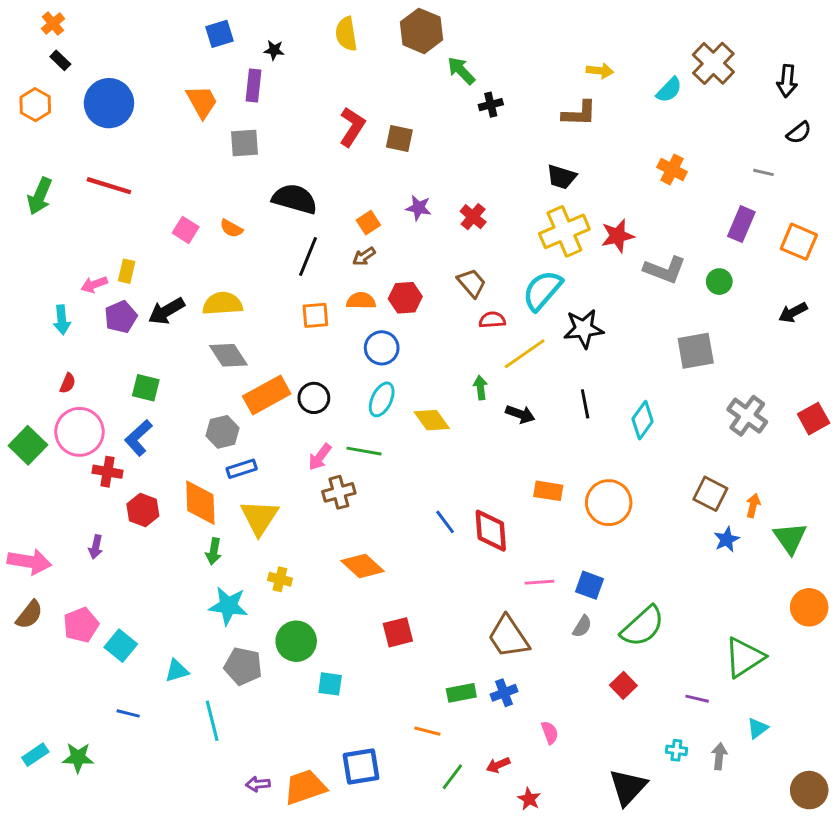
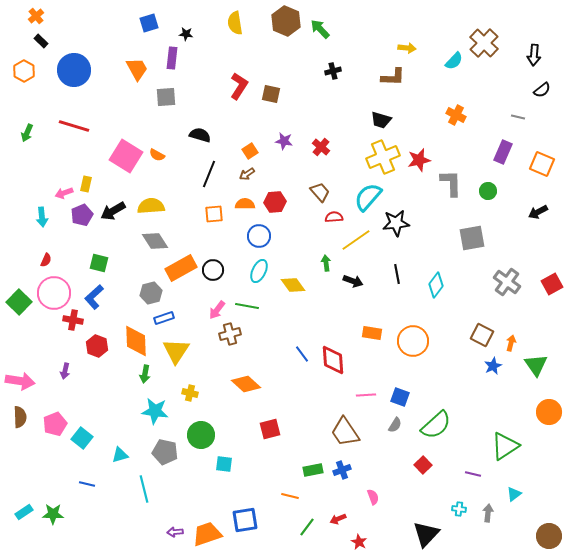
green arrow: (461, 71) -> (320, 29), moved
green arrow: (40, 196) -> (27, 133), size x0.7
black semicircle: (295, 199) -> (200, 135), size x0.7
pink square: (186, 230) -> (126, 156), size x1.8
gray L-shape: (665, 270) -> (451, 183), turned -112
brown semicircle: (29, 615) -> (20, 417), turned -40

